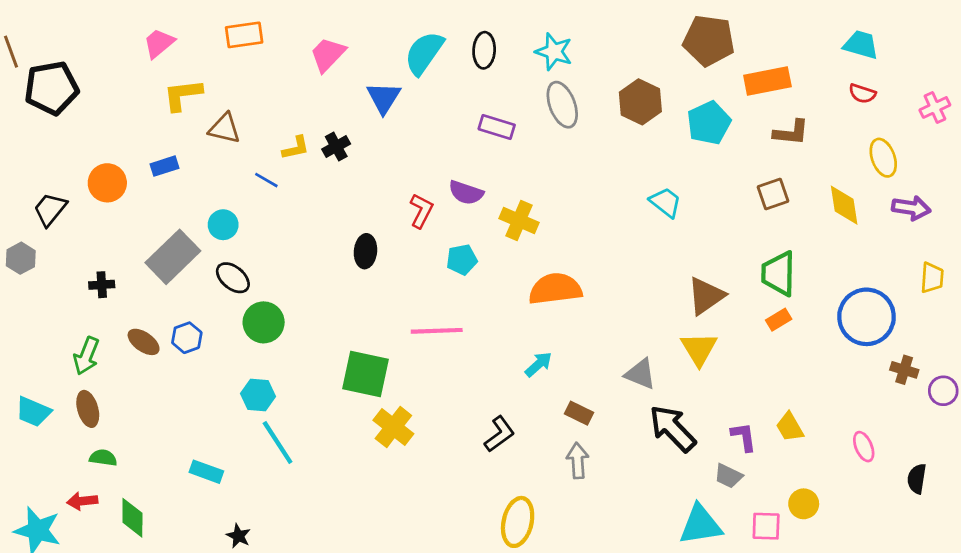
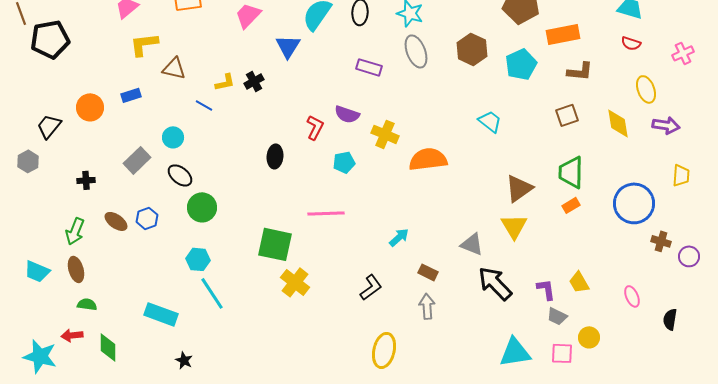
gray rectangle: (173, 257) -> (137, 160), size x0.7
orange semicircle: (555, 289) -> (428, 159), moved
cyan rectangle: (206, 472) -> (161, 314), size x1.4
gray trapezoid: (728, 476) -> (557, 316), moved

